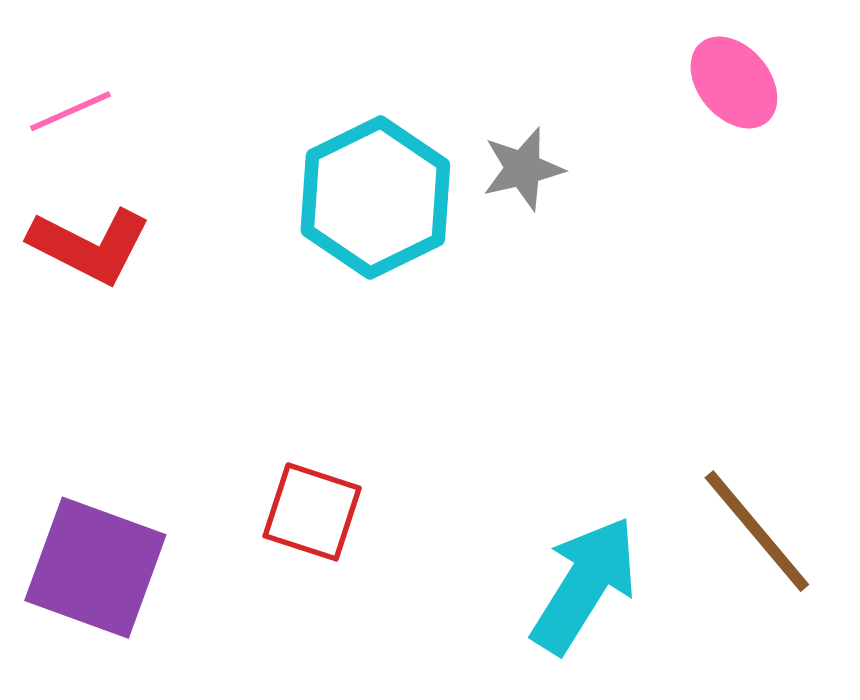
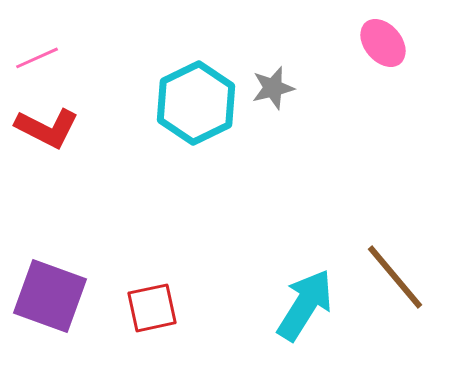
red square: (312, 512) -> (152, 308), moved, turned -30

